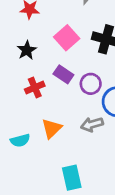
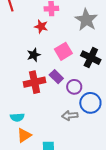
red cross: (35, 88) -> (35, 82), size x1.5
orange triangle: (52, 128) -> (24, 135), moved

